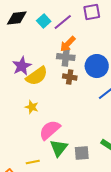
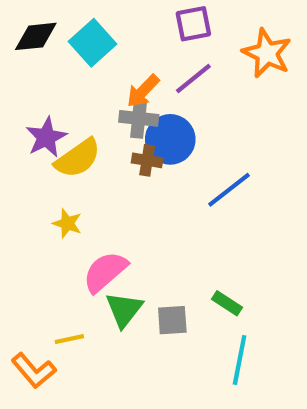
cyan square: (44, 21) -> (92, 43), size x1.5
purple line: (63, 22) -> (193, 78), moved
blue circle: (97, 66) -> (170, 139), moved

